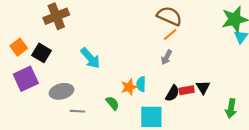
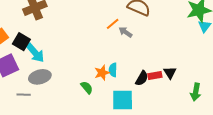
orange line: (170, 35) -> (113, 24), moved
gray arrow: (167, 57) -> (126, 32), moved, turned 96
cyan arrow: (90, 58) -> (35, 53), moved
gray line: (77, 111) -> (24, 95), moved

